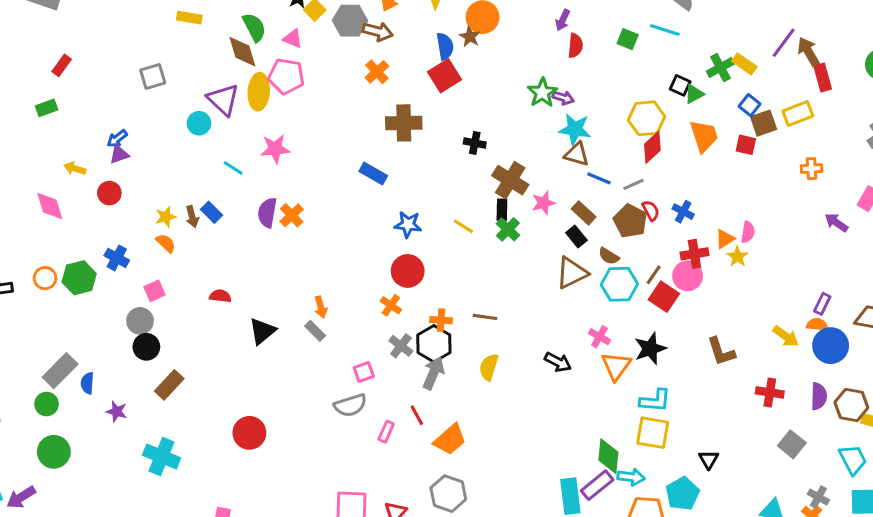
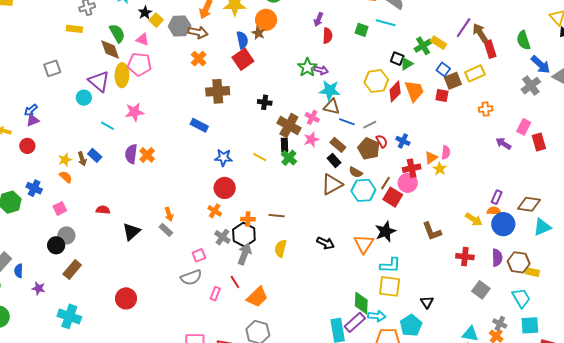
red diamond: (652, 147) -> (395, 92), moved
gray circle: (140, 321) -> (66, 235), moved
pink cross: (599, 337) -> (312, 117), moved

